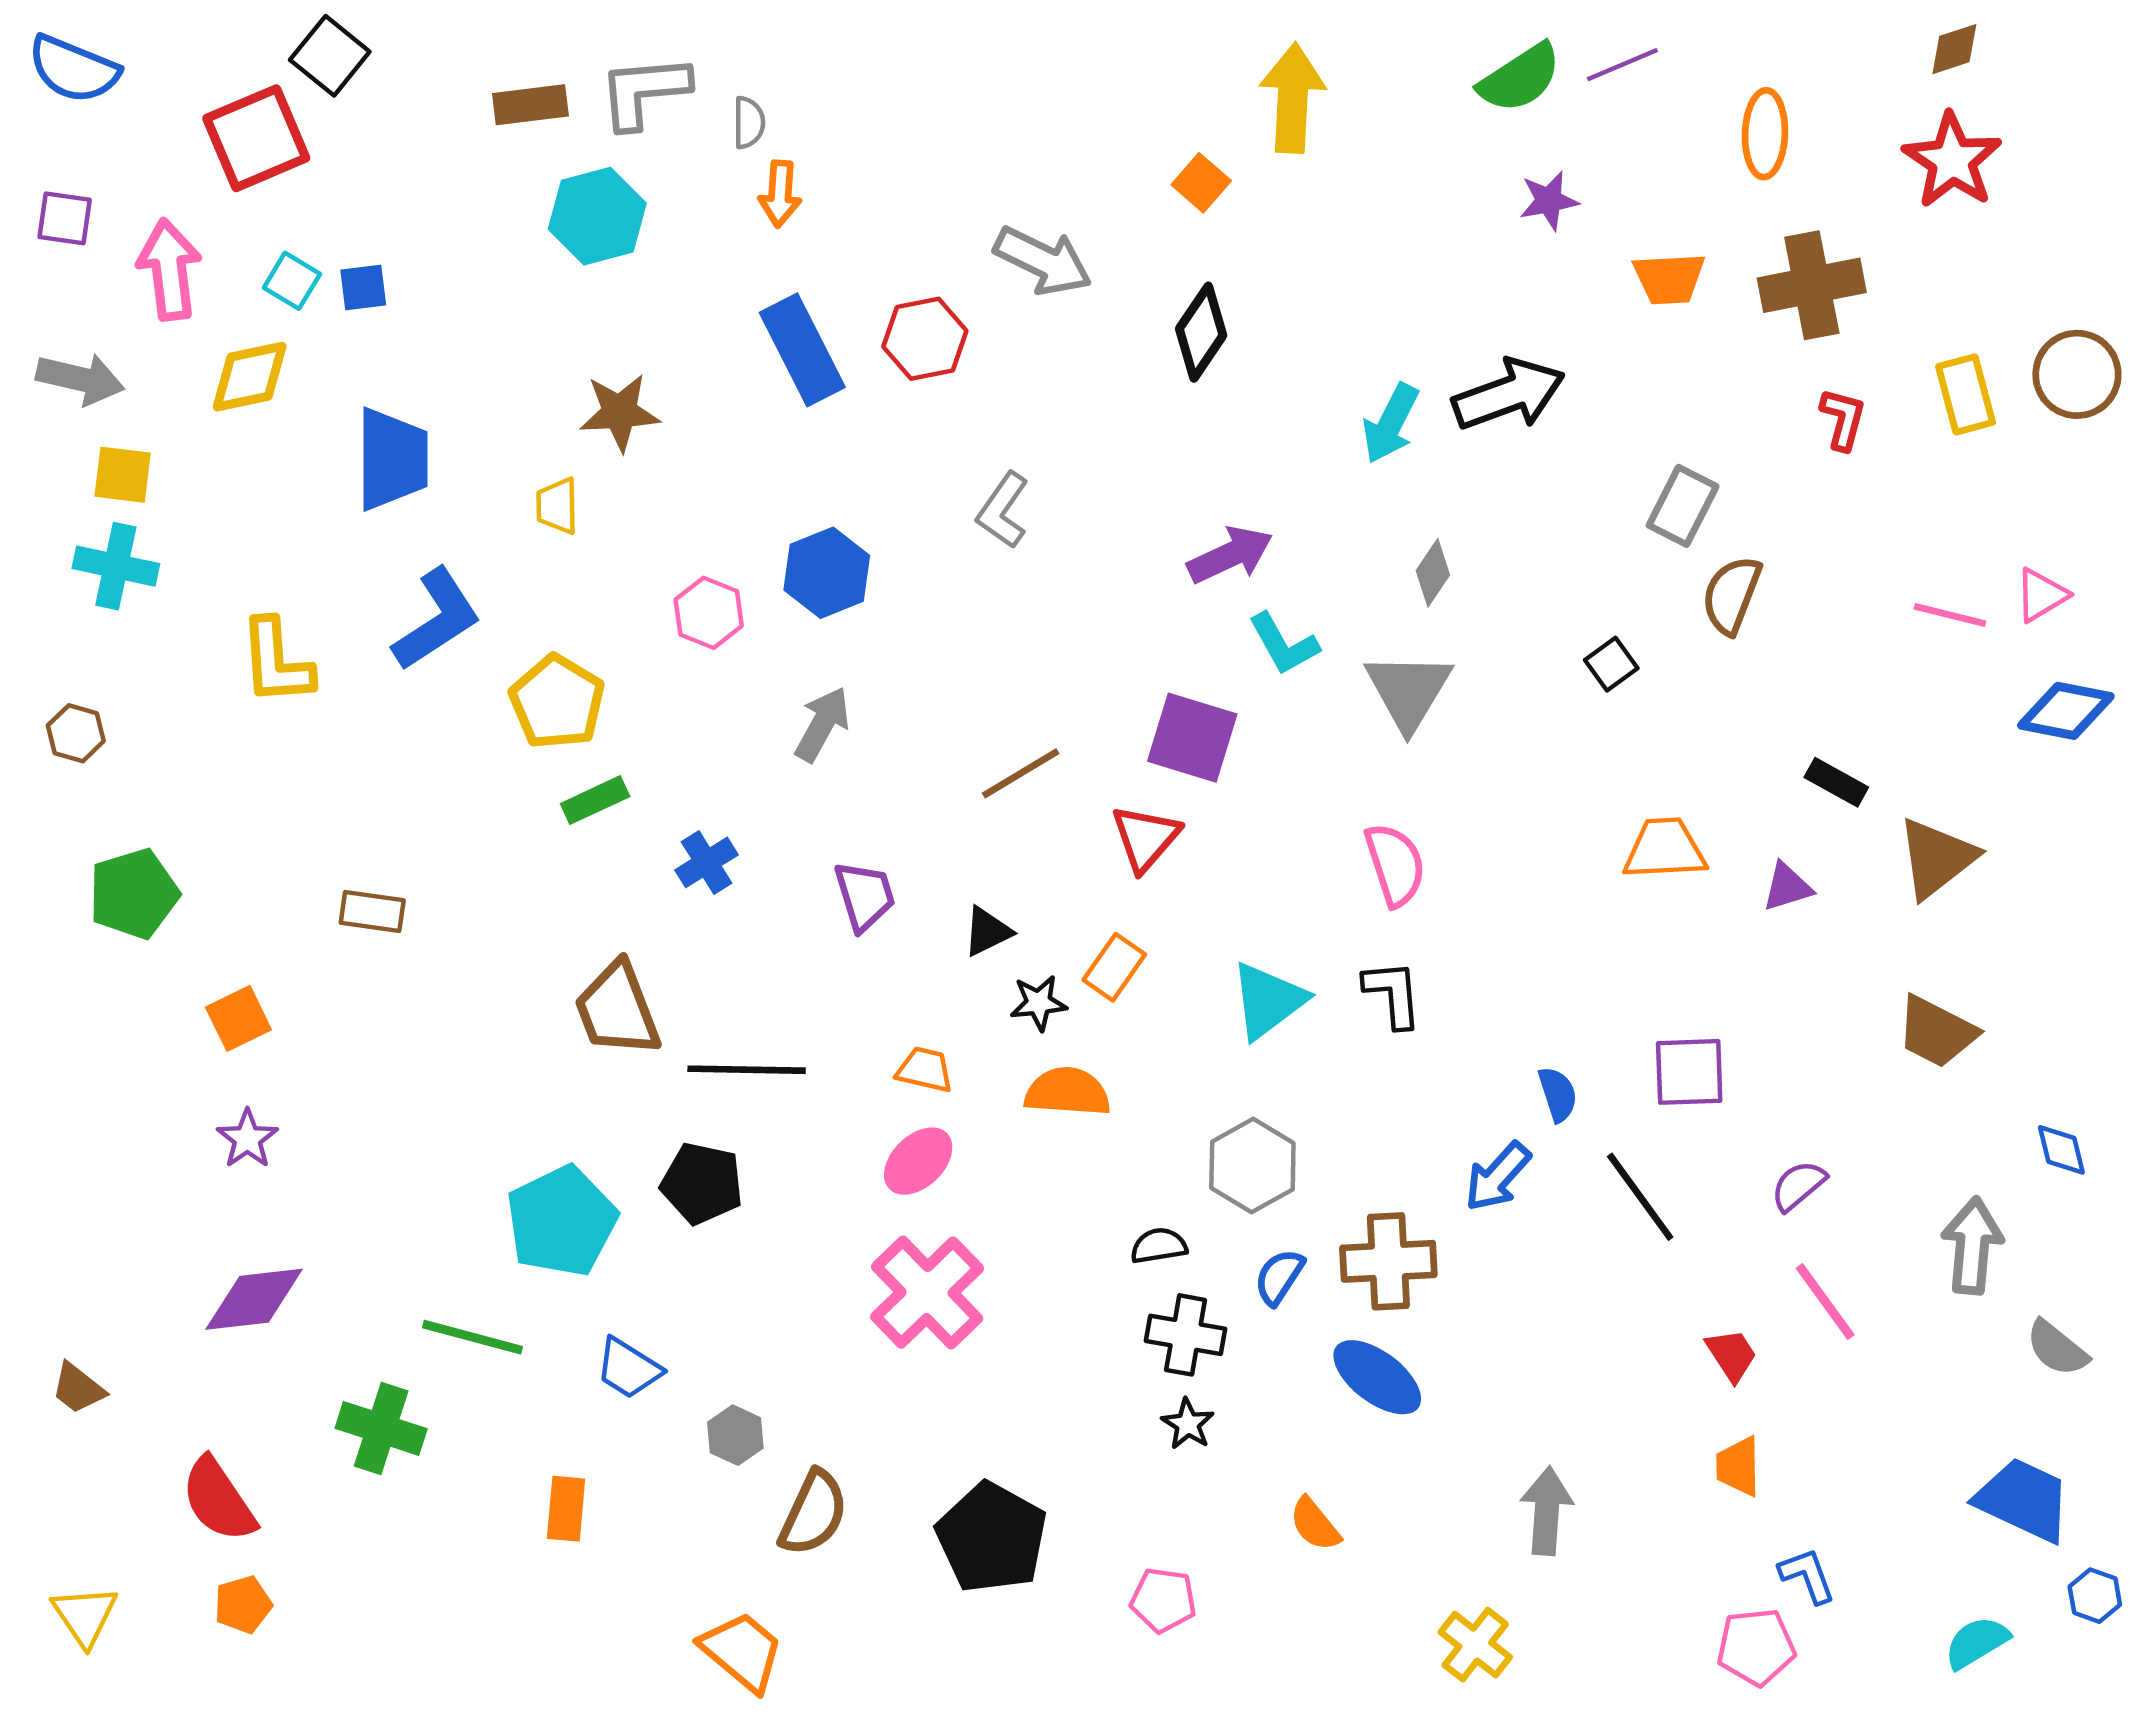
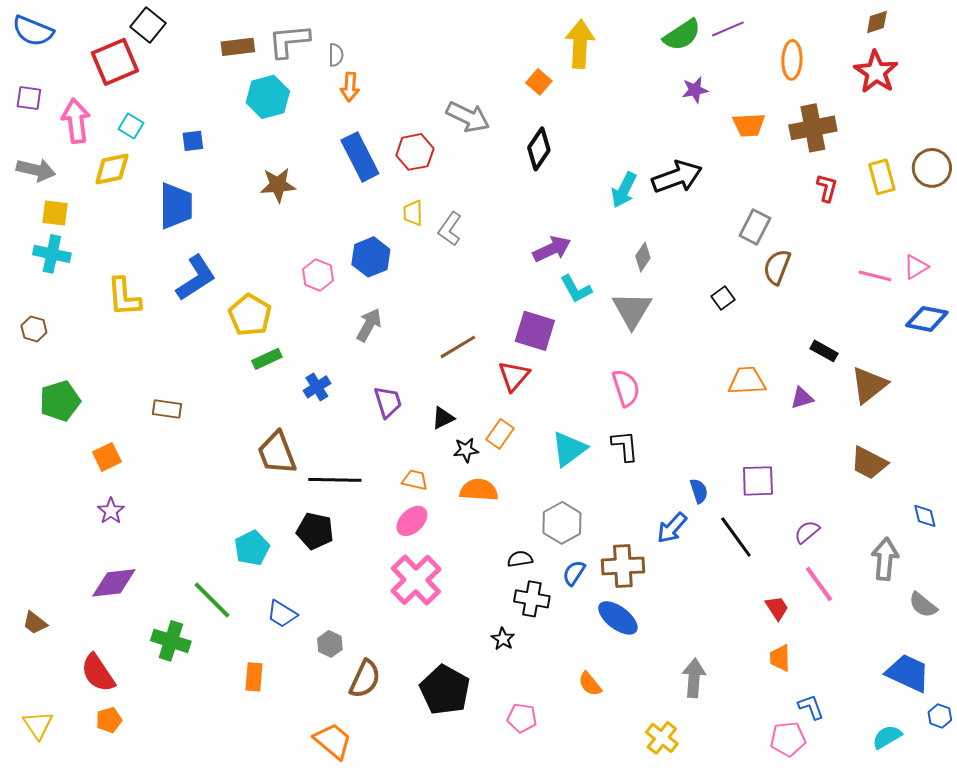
blue square: (363, 287) -> (193, 141), moved
yellow trapezoid: (557, 506) -> (413, 213), moved
cyan pentagon: (562, 1221) -> (252, 548), size x0.7
green line: (472, 1337) -> (212, 600), turned 30
black star: (1188, 1424) -> (503, 639), moved

